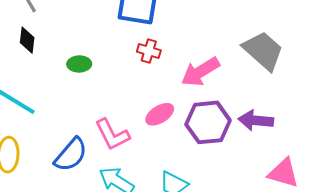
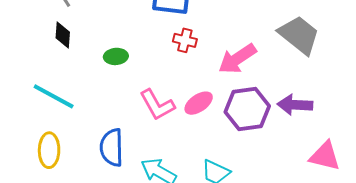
pink L-shape: (112, 135) -> (157, 105), moved
blue semicircle: (71, 155) -> (112, 147), turned 141

